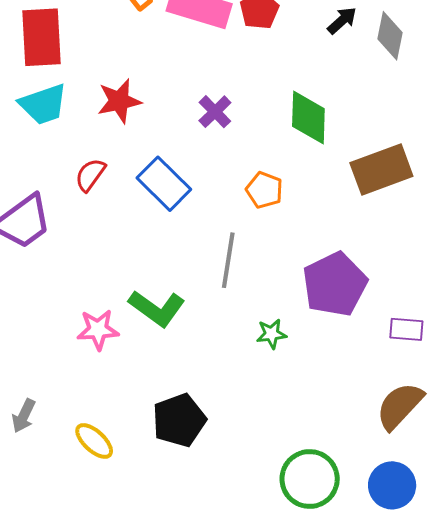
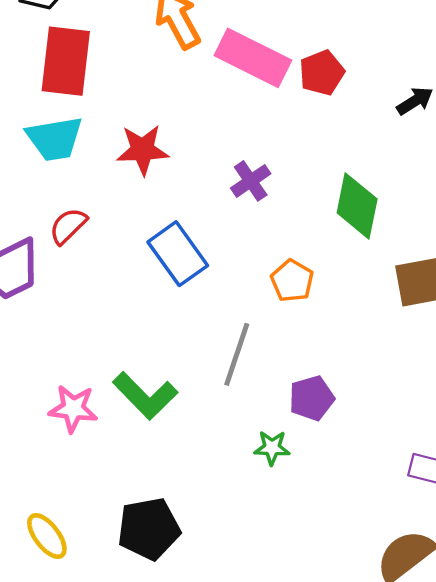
red semicircle: (90, 175) -> (68, 226), moved
purple pentagon: (335, 284) -> (312, 398), moved, size x0.6

